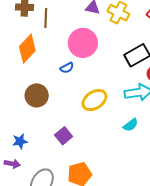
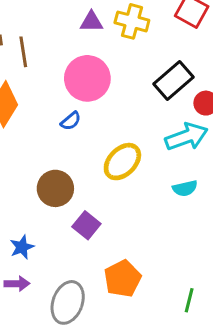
brown circle: (37, 95) -> (55, 188), moved
cyan semicircle: (131, 125) -> (185, 188), turned 35

